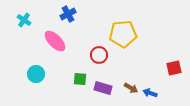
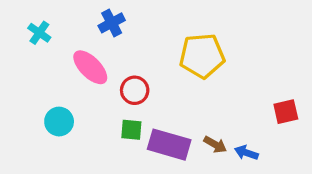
red circle: (99, 55) -> (135, 90), moved
purple rectangle: (103, 88) -> (169, 145), size x1.4

